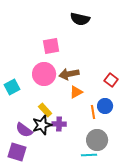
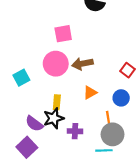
orange triangle: (76, 92) -> (90, 93), moved
yellow rectangle: (45, 110) -> (57, 102), turned 48
orange line: (93, 112) -> (108, 118), moved
purple cross: (59, 124) -> (75, 131), moved
purple square: (17, 152) -> (27, 147), turned 30

